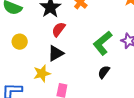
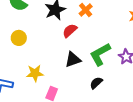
red semicircle: (59, 29) -> (70, 31), moved
black triangle: (56, 53) -> (73, 60), moved

